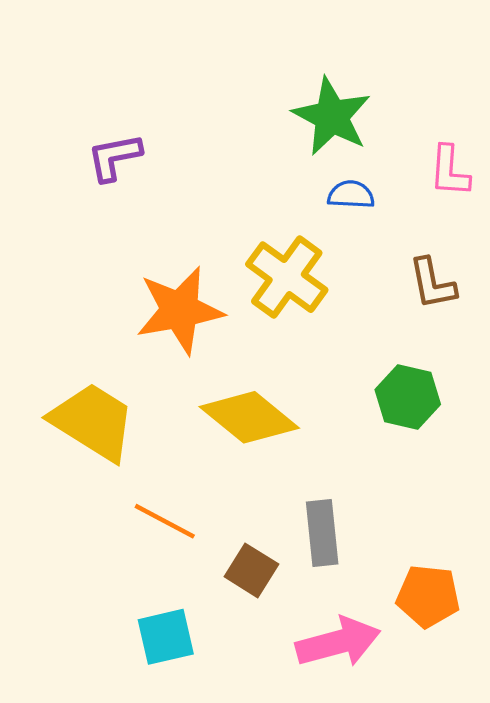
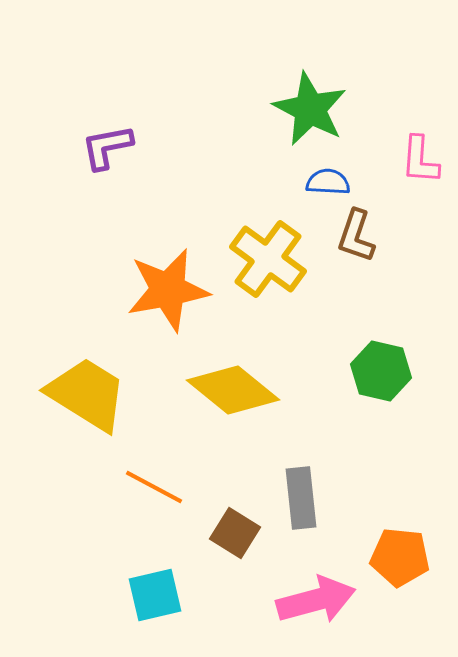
brown L-shape: (432, 284) -> (356, 236), moved, turned 30

